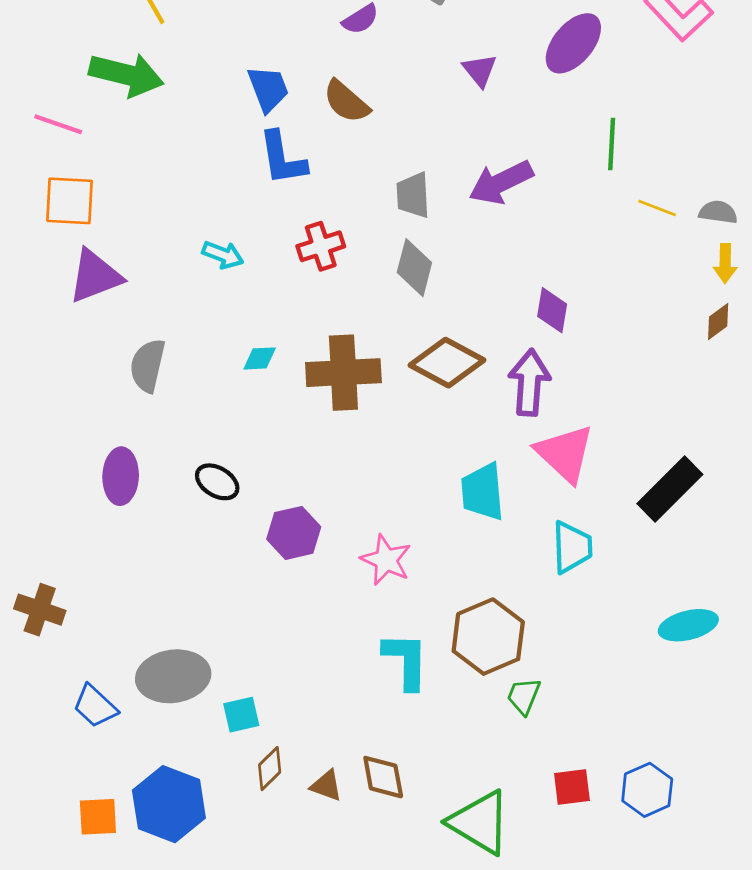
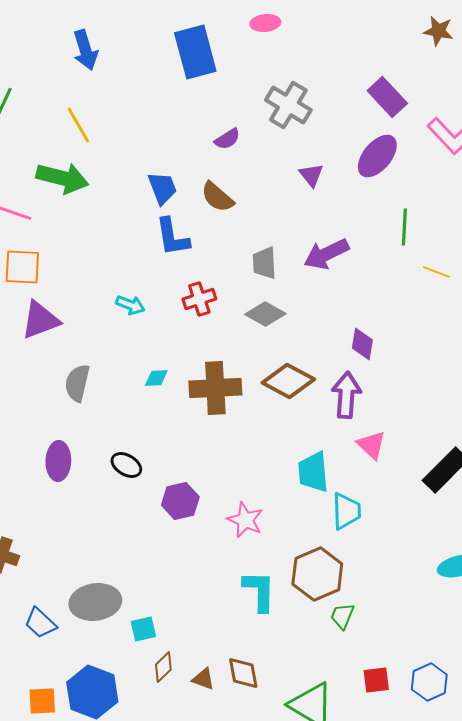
gray diamond: (414, 268) -> (265, 314), turned -75
pink triangle: (565, 453) -> (371, 445), size x0.7
cyan trapezoid: (572, 547) -> (346, 511), moved

